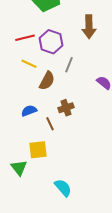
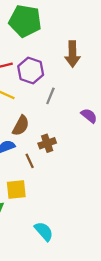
brown semicircle: (47, 81) -> (21, 126), moved

